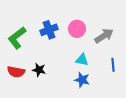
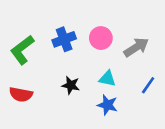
blue line: (113, 65) -> (148, 85), turned 40
black star: (39, 70) -> (71, 85), moved

